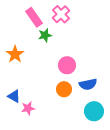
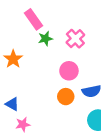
pink cross: (61, 14) -> (75, 39), moved
pink star: (28, 108) -> (23, 124), moved

